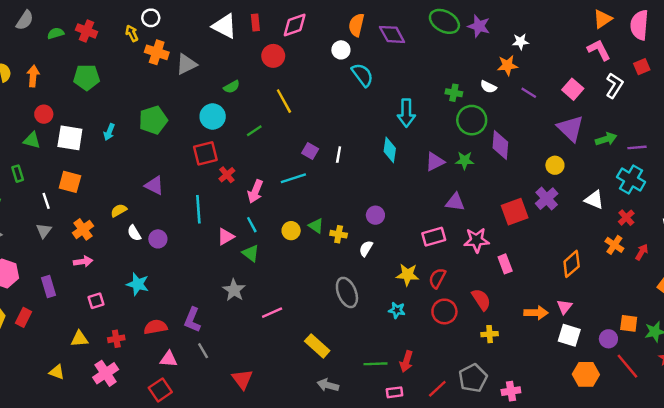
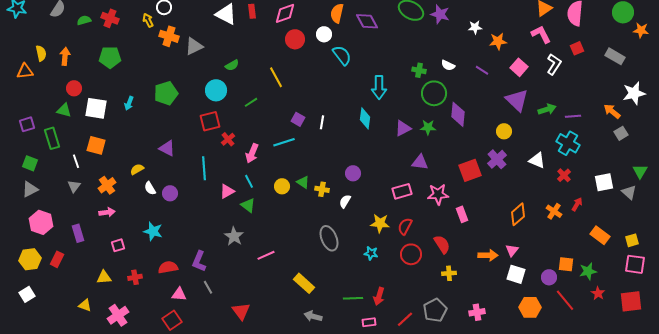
red circle: (273, 56) -> (295, 39), moved
orange star: (507, 65) -> (498, 41), moved
green rectangle: (18, 174) -> (52, 138), size x1.5
orange cross: (614, 245) -> (554, 211), moved
pink cross: (106, 373) -> (118, 315), moved
pink cross: (511, 391) -> (477, 312), moved

